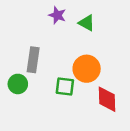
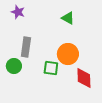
purple star: (57, 15) -> (18, 12), moved

